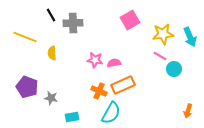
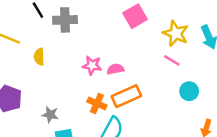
yellow star: (163, 34) -> (176, 33), turned 30
cyan circle: (174, 69) -> (189, 91), moved
gray star: (51, 98) -> (50, 115), moved

